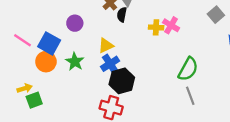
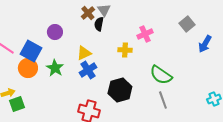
pink cross: (171, 25) -> (145, 34), turned 35
yellow cross: (156, 27) -> (125, 50), moved
green semicircle: (188, 69) -> (161, 75), turned 95
black hexagon: (122, 81) -> (120, 90), moved

